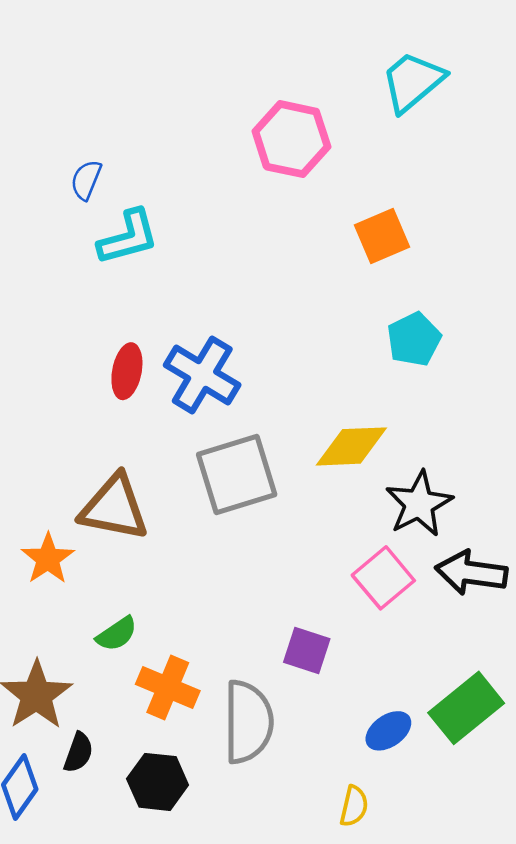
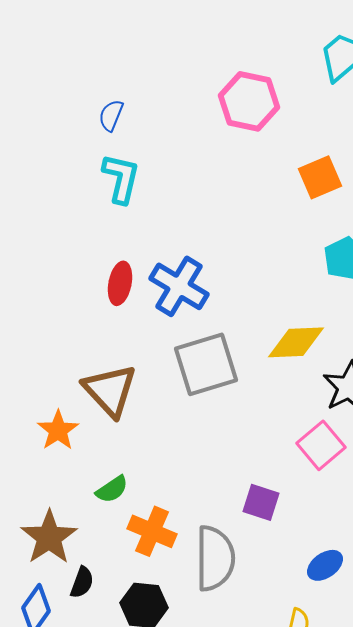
blue semicircle: (86, 180) -> (111, 115), moved
cyan L-shape: (128, 237) -> (121, 178), turned -62
brown triangle: (114, 508) -> (110, 390), turned 36

